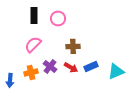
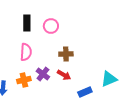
pink semicircle: (33, 44) -> (26, 52), turned 138
blue rectangle: (91, 66) -> (85, 92), moved

